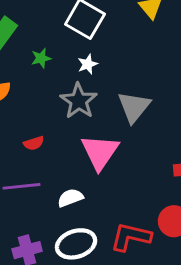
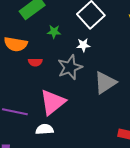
red semicircle: (34, 143) -> (35, 62), moved
pink triangle: (100, 152) -> (53, 102), moved

